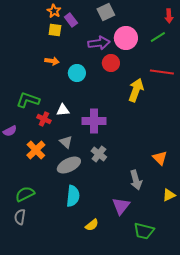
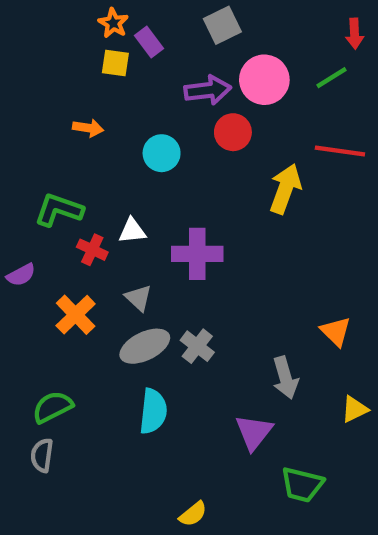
orange arrow: (52, 61) -> (88, 128), moved
gray cross: (99, 154) -> (197, 346), moved
yellow semicircle: (92, 225) -> (193, 514), moved

